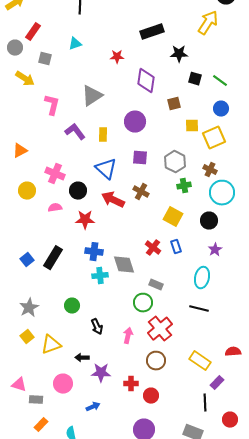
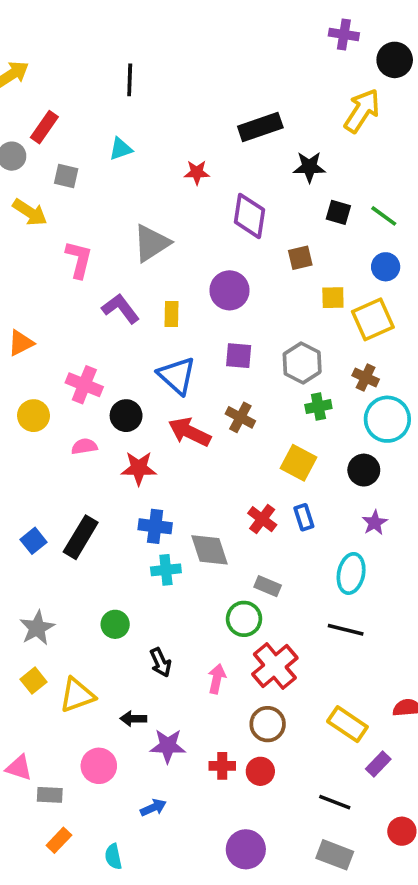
red circle: (151, 396) -> (260, 771), moved
black line: (205, 403) -> (335, 802), moved, turned -66

